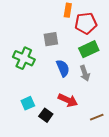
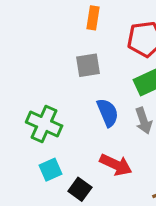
orange rectangle: (68, 10) -> (93, 18), moved
green cross: (24, 58) -> (44, 124), moved

